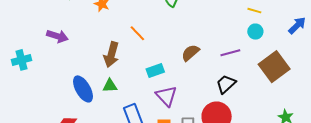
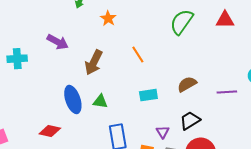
brown arrow: (111, 55) -> (94, 62), moved
black trapezoid: (226, 84) -> (190, 120), moved
purple triangle: (166, 96) -> (163, 132), moved, size x0.6

